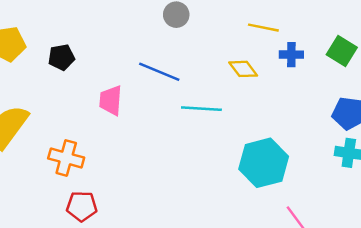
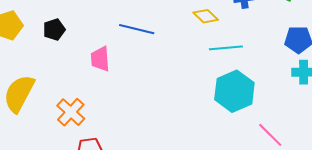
cyan line: (201, 109) -> (226, 48), moved
orange cross: (66, 158) -> (71, 112), turned 36

